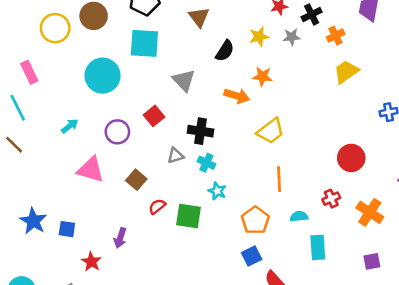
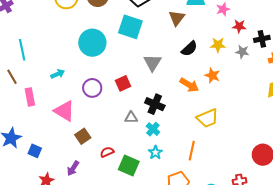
pink rectangle: (29, 72) -> (30, 97), moved
orange line: (279, 179) -> (192, 151), moved
brown square: (136, 180) -> (83, 136), moved

